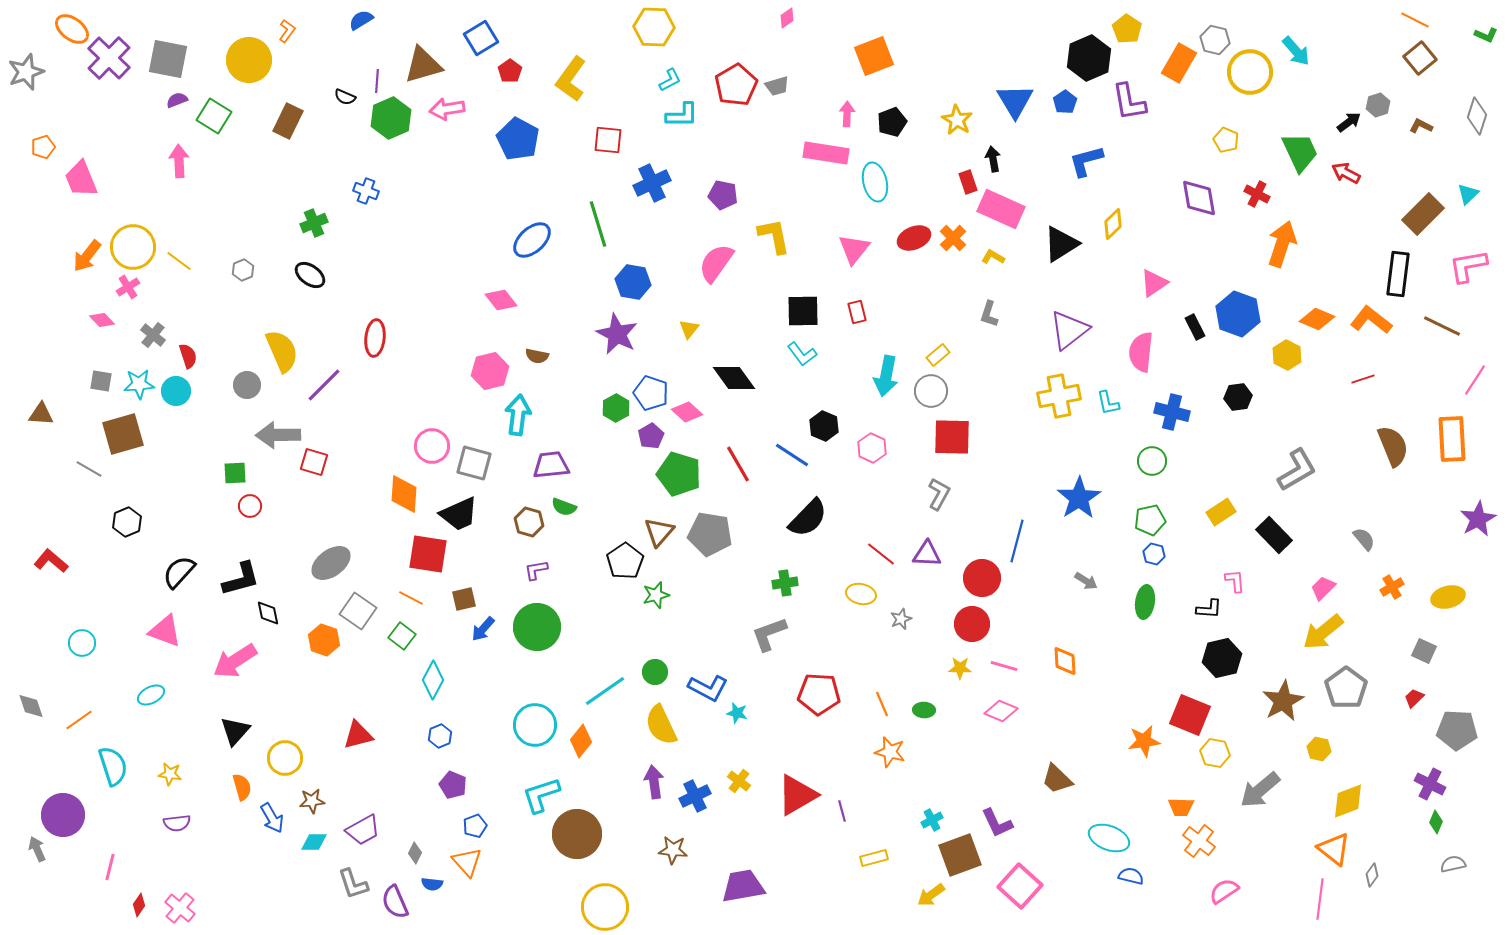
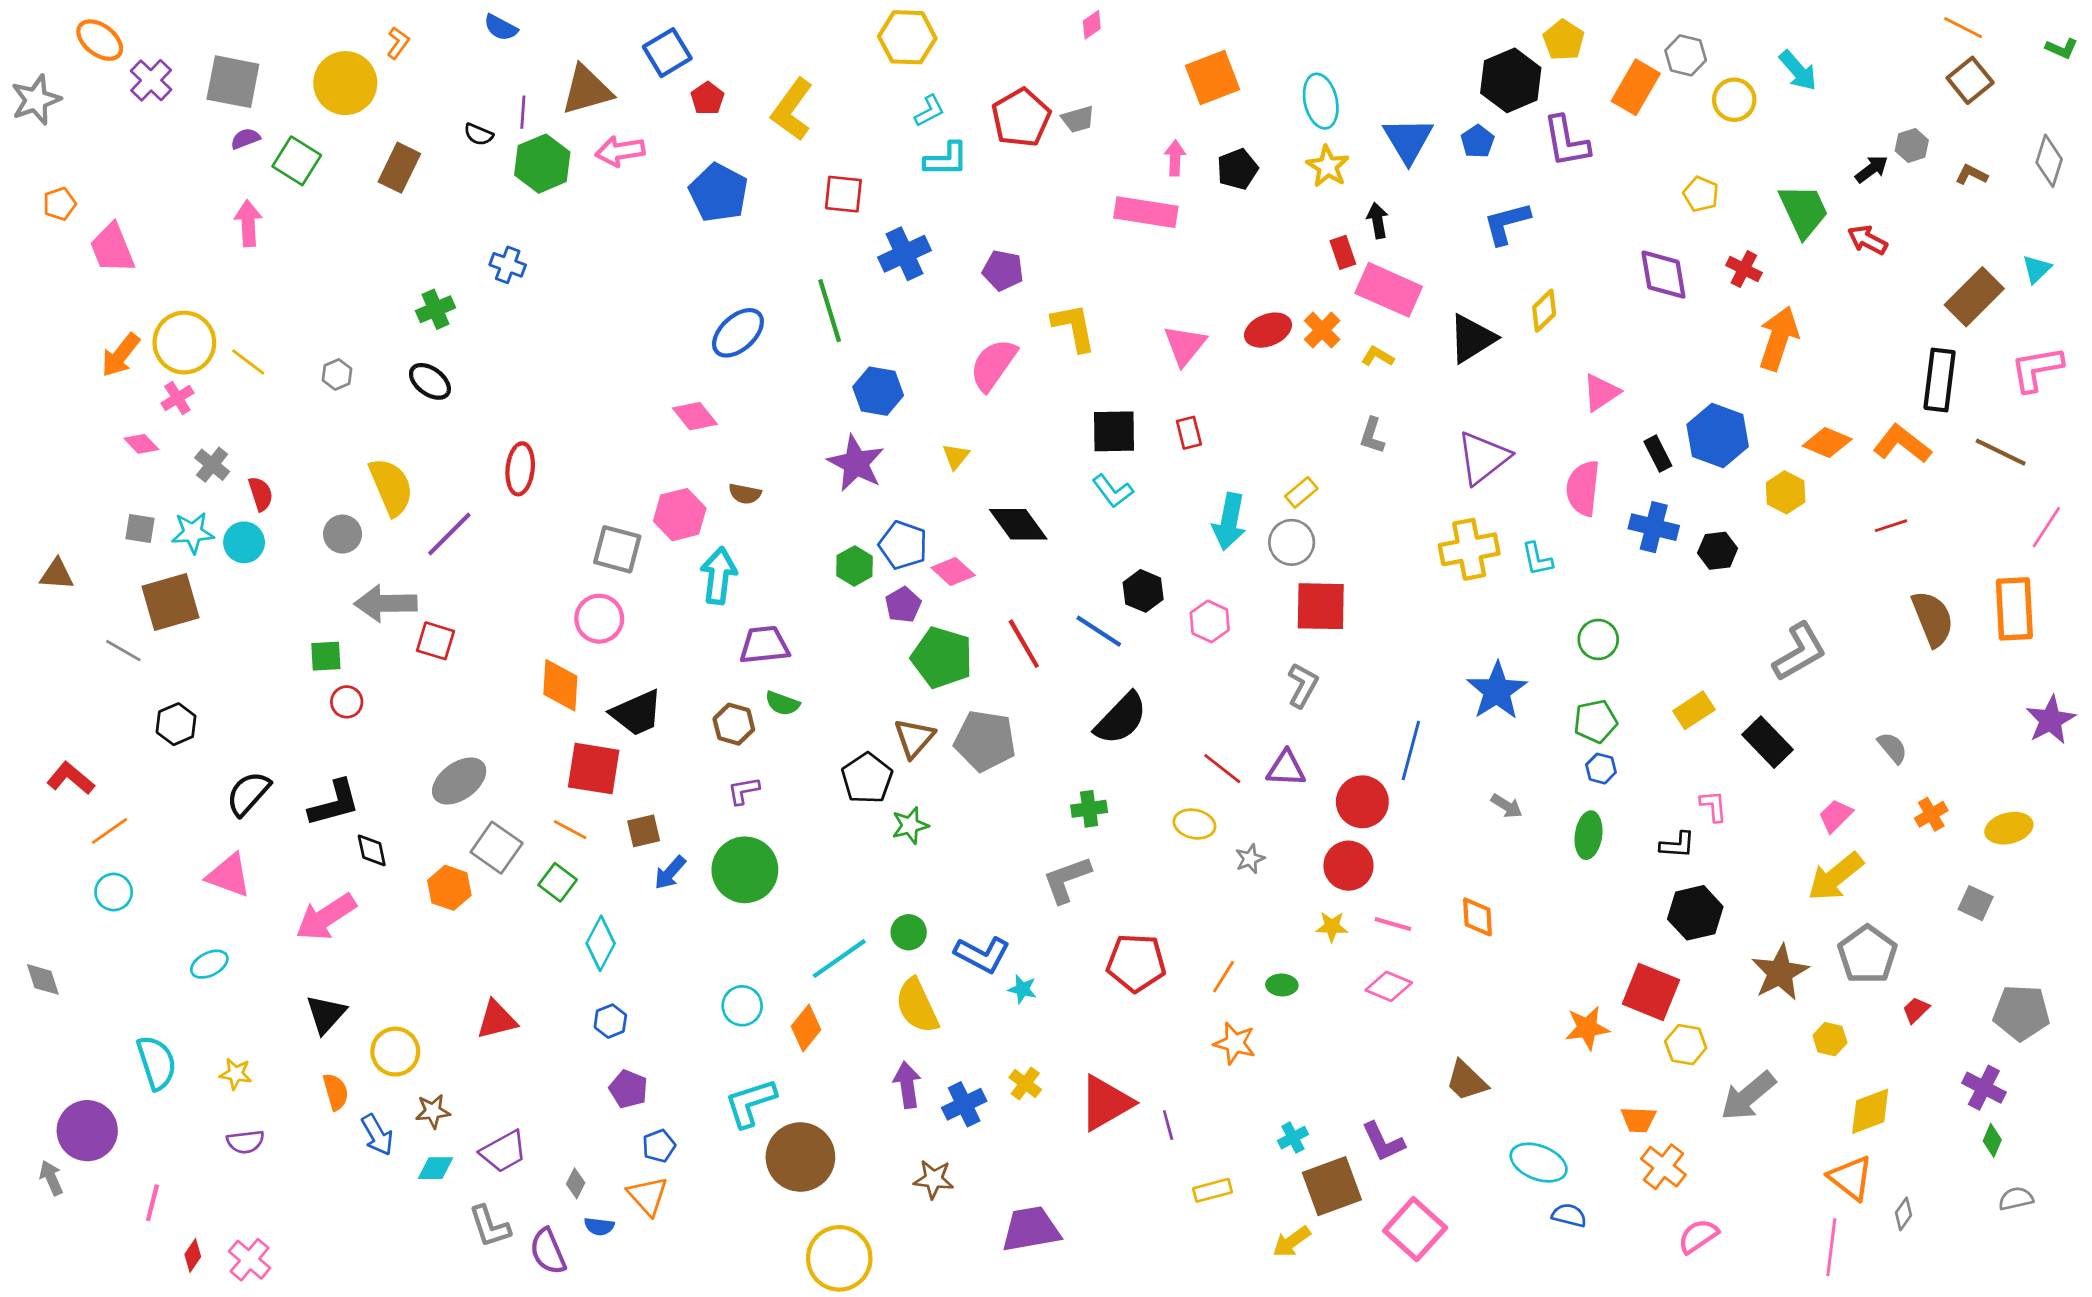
blue semicircle: (361, 20) -> (501, 28), turned -120
purple cross: (109, 58) -> (151, 80), size x0.7
yellow circle: (1250, 72) -> (1734, 100), size x0.7
cyan ellipse: (875, 182) -> (1321, 101), moved
blue cross: (1172, 412) -> (1654, 527), moved
gray square: (474, 463) -> (617, 549), moved
red trapezoid: (1414, 698) -> (1916, 1010), moved
orange line: (882, 704) -> (1224, 977), turned 55
orange line: (79, 720) -> (109, 831), moved
cyan circle: (535, 725) -> (742, 1006), size x0.7

